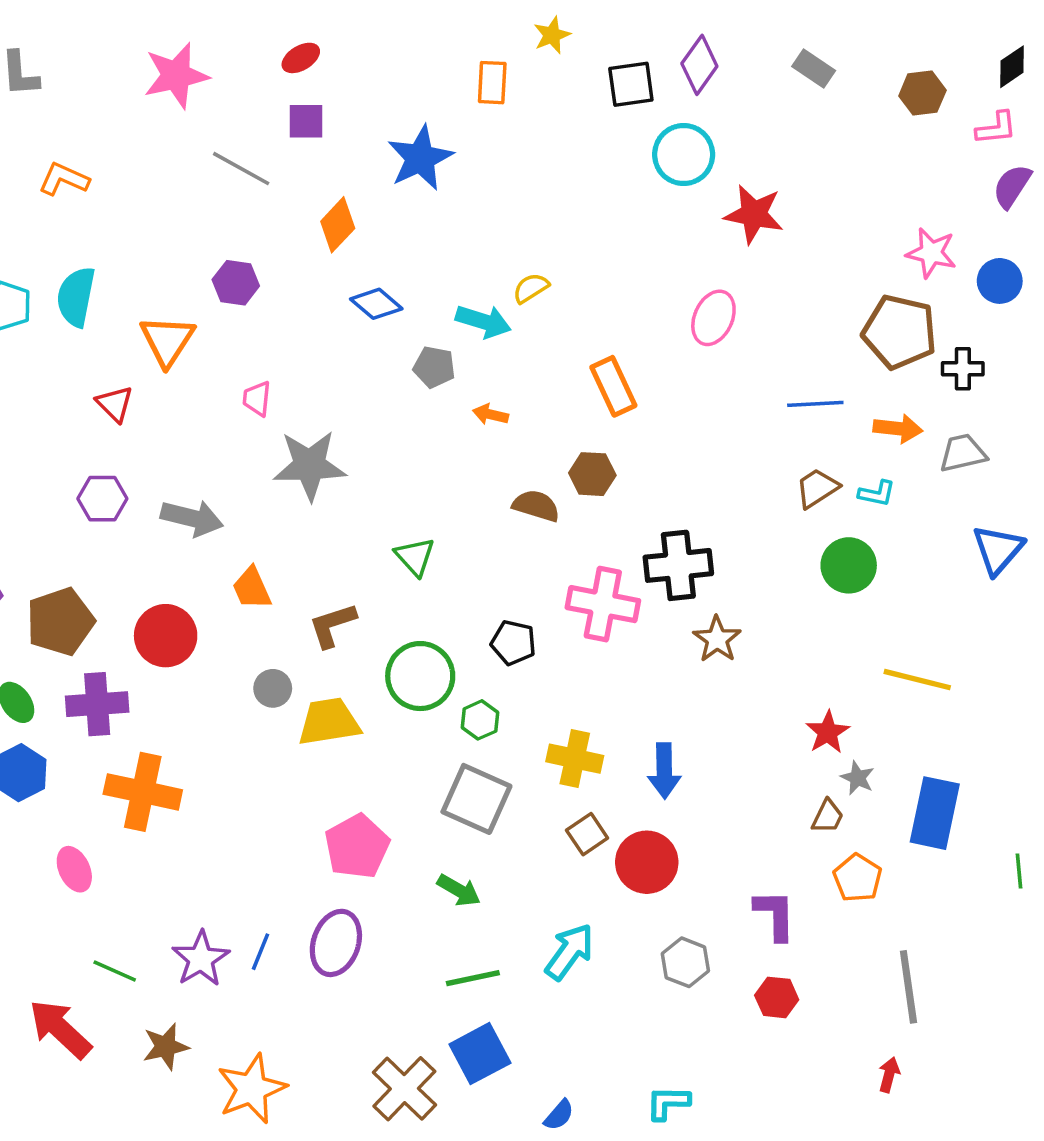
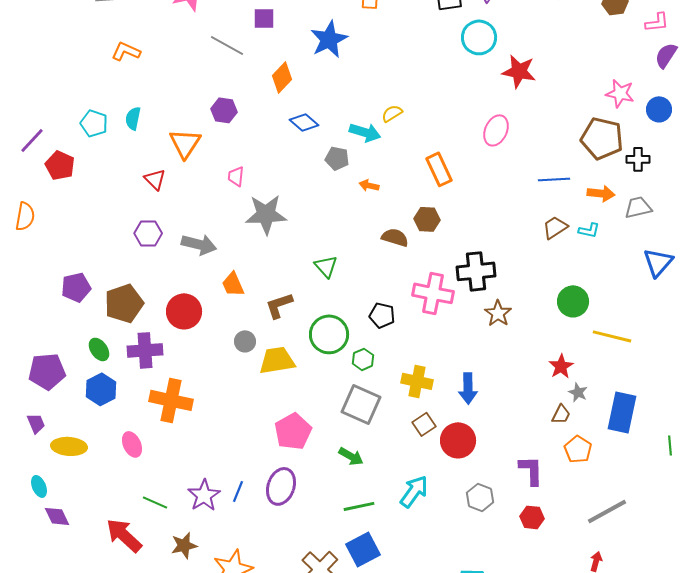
cyan semicircle: (76, 297) -> (133, 118), size x0.7
green circle: (849, 565) -> (573, 301), moved
gray line: (908, 987) -> (607, 511), turned 69

